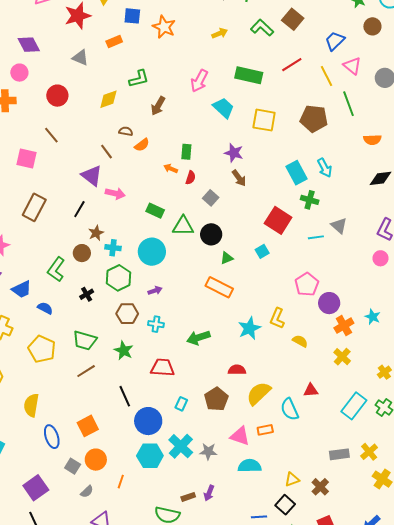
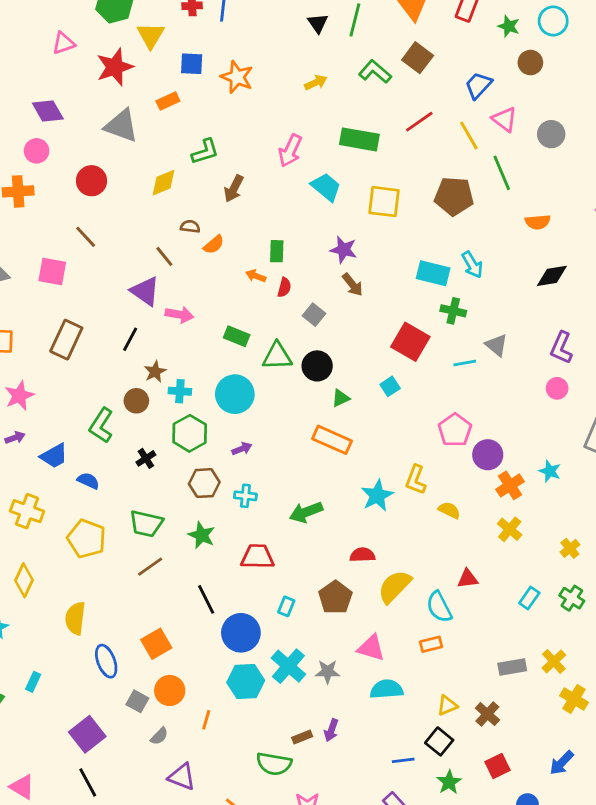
gray triangle: (80, 58) -> (121, 126), size x1.5
cyan rectangle: (296, 173) -> (433, 273), turned -45
cyan rectangle: (354, 406) -> (529, 598), size x0.6
orange rectangle: (265, 430) -> (431, 644), moved

